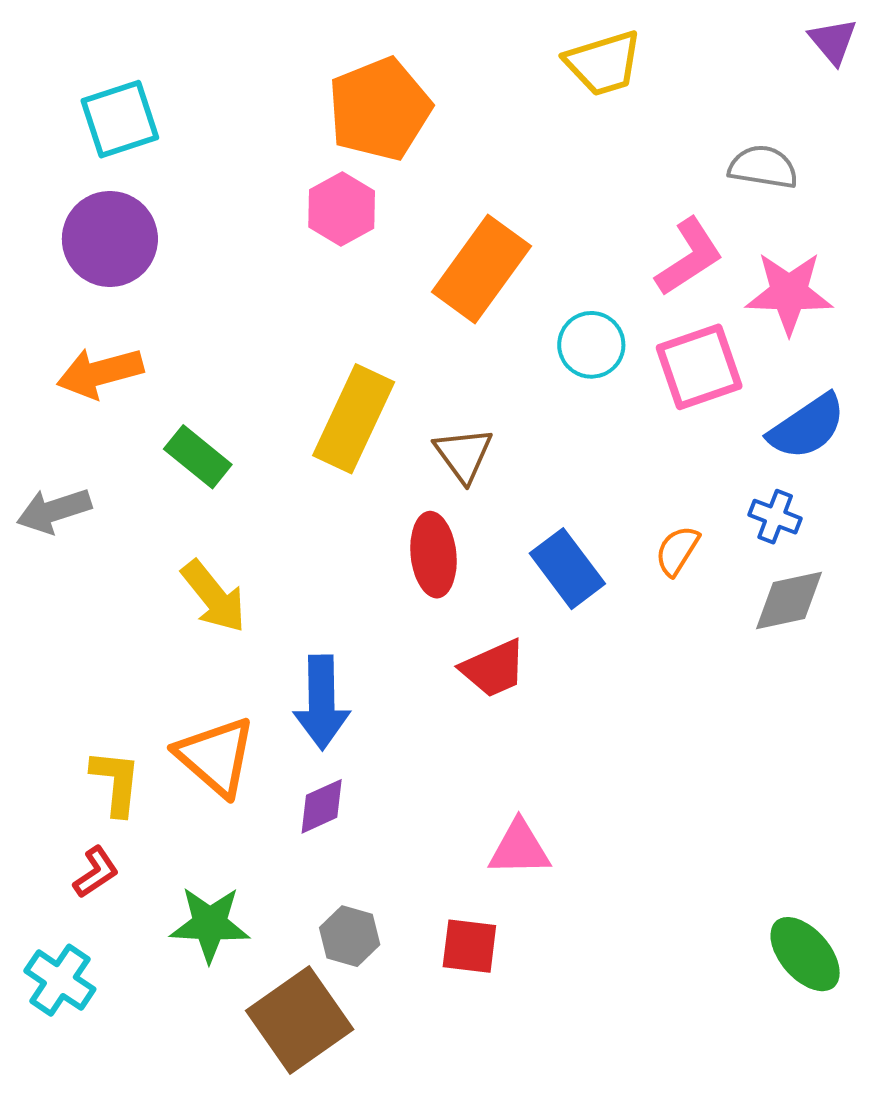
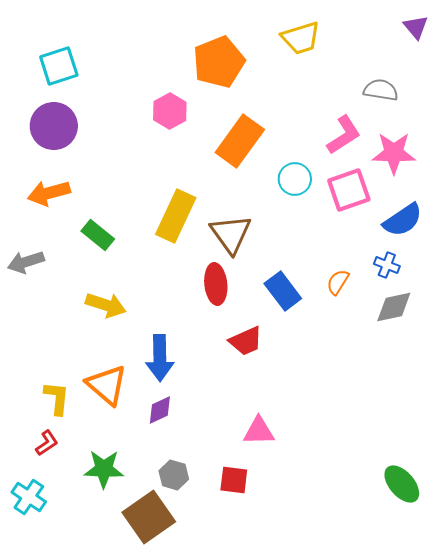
orange pentagon: (380, 109) -> (219, 62), moved
brown triangle: (463, 455) -> (231, 234), size x1.4
yellow arrow: (214, 597) -> (106, 305), turned -33

